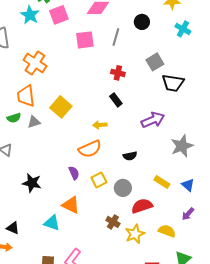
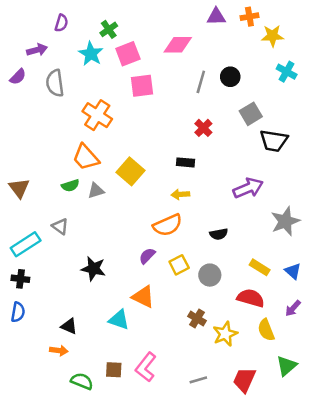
black circle: (142, 22) -> (230, 77), moved
pink square: (85, 40) -> (142, 86), moved
red cross: (118, 73) -> (203, 128), turned 32
orange trapezoid: (26, 96) -> (86, 157), turned -35
black rectangle: (116, 100) -> (185, 162), moved, turned -48
purple semicircle: (74, 173) -> (147, 256), turned -112
red semicircle: (142, 206) -> (251, 298), moved, turned 35
yellow semicircle: (167, 231) -> (266, 330), turned -132

